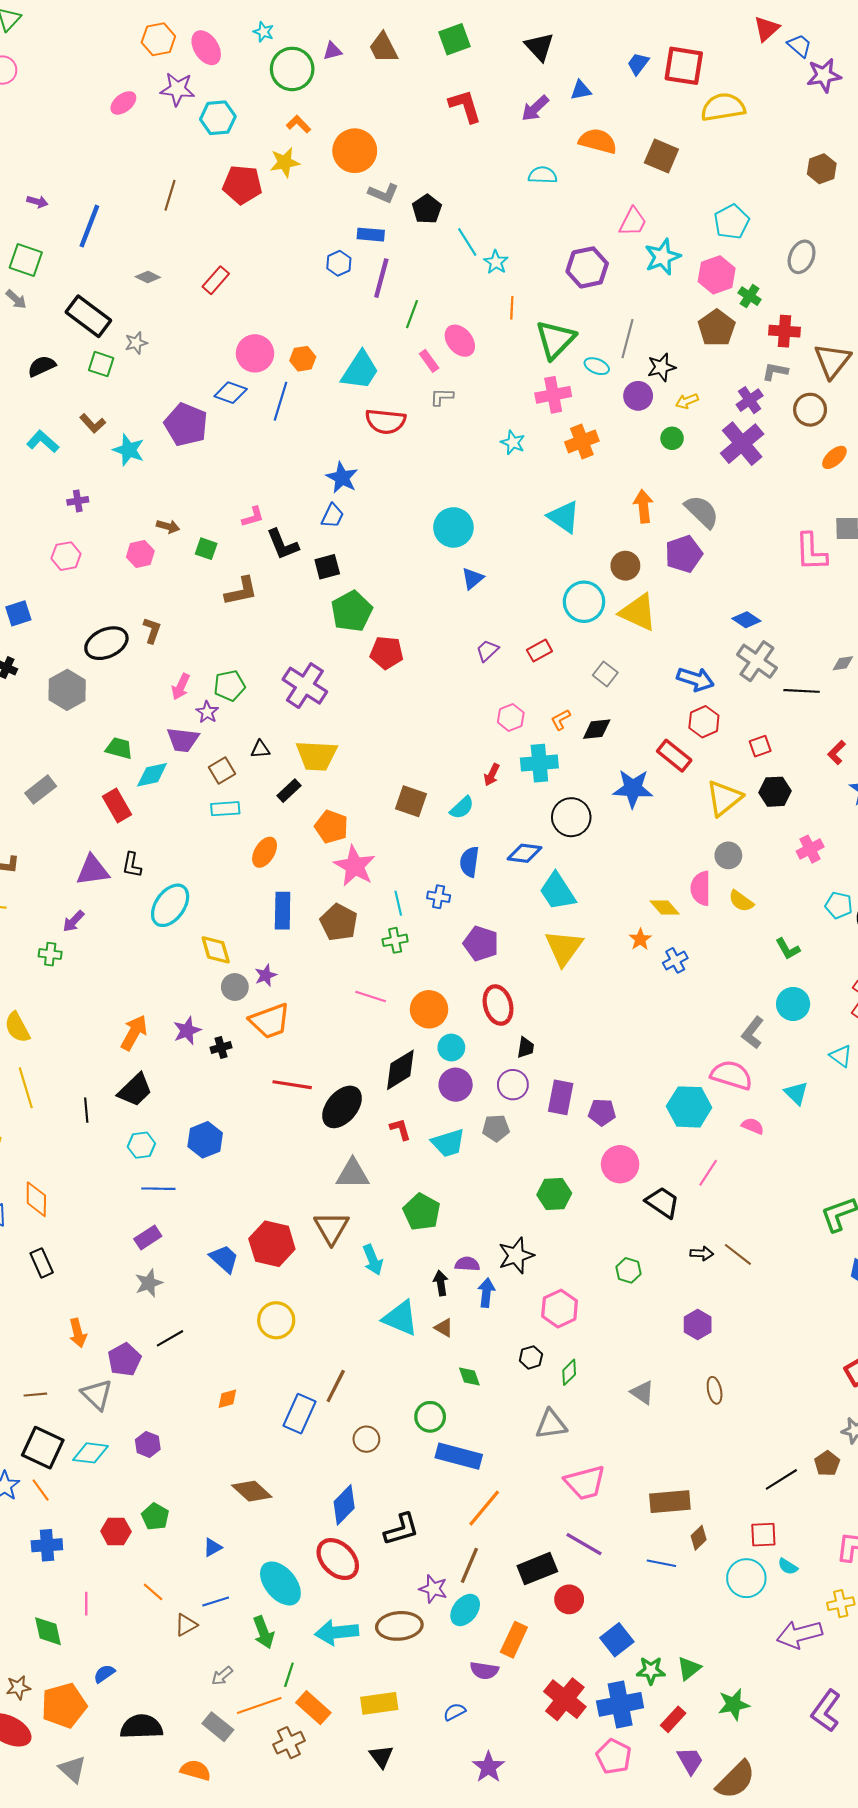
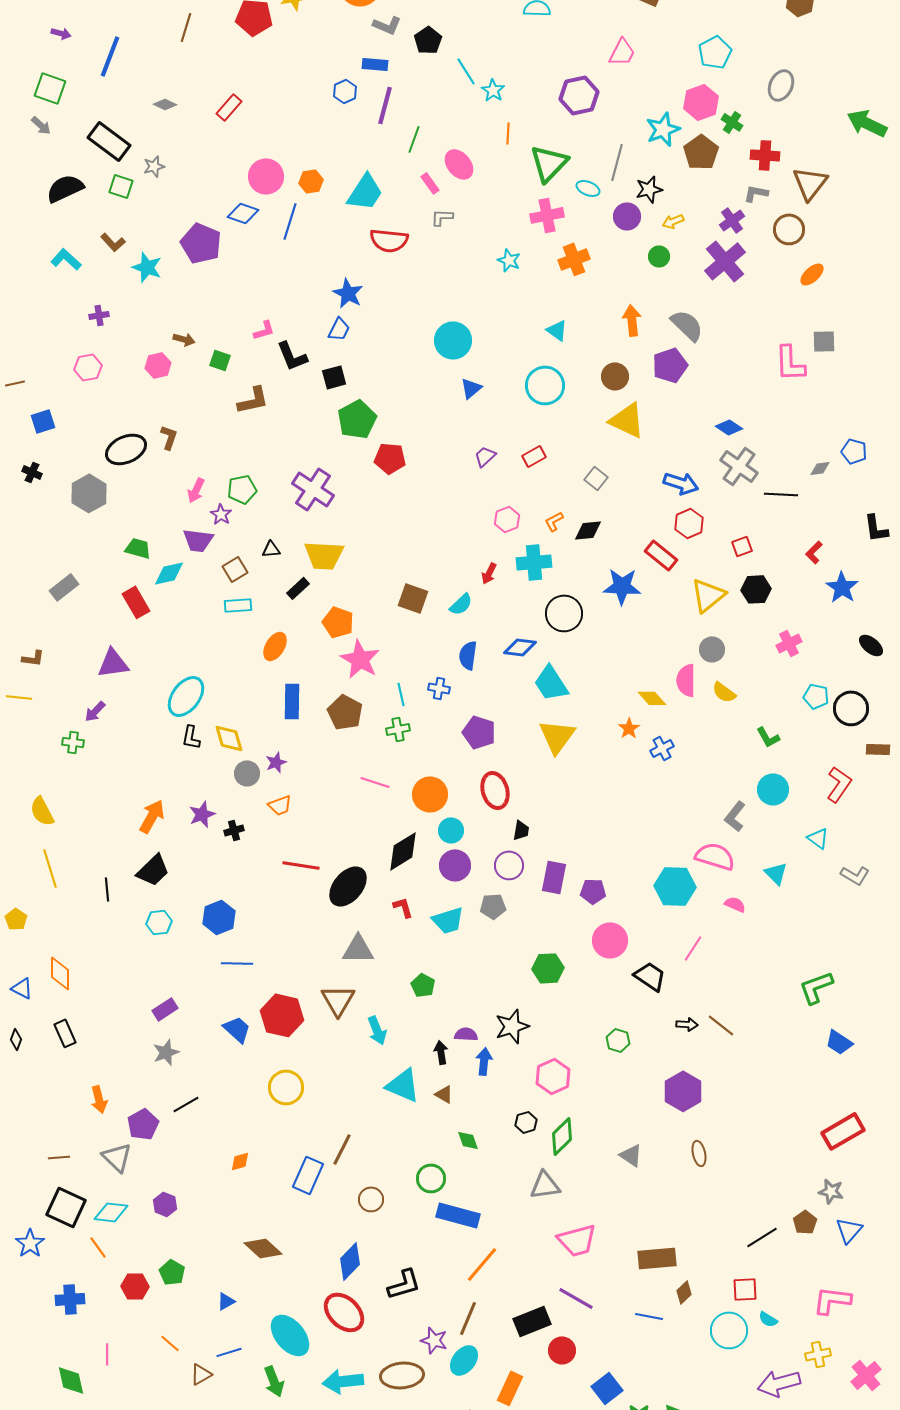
cyan star: (663, 257) -> (663, 129), moved
black semicircle: (42, 366) -> (65, 188), size x1.4
cyan triangle: (564, 517) -> (557, 330), size x0.7
cyan circle: (584, 602) -> (545, 385), moved
black L-shape: (132, 865) -> (191, 737), moved
orange trapezoid: (270, 1021) -> (280, 805), size x0.6
blue line: (158, 1189) -> (237, 963), moved
green pentagon: (422, 1212) -> (423, 985), size x0.7
purple hexagon: (698, 1324) -> (683, 1091), size x1.4
green diamond: (569, 1372) -> (562, 1136), size x1.5
orange line: (41, 1490) -> (98, 1247), moved

